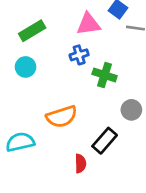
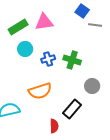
pink triangle: (88, 24) -> (44, 22), moved
blue cross: (79, 55) -> (48, 59), moved
cyan circle: (25, 67) -> (25, 49), moved

